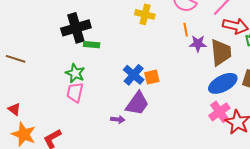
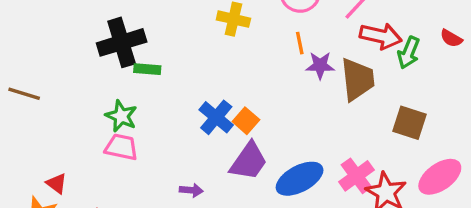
orange square: (152, 77) -> (246, 121), turned -35
blue ellipse: (223, 83) -> (300, 179), moved
pink trapezoid: (75, 92) -> (121, 147), turned 90
purple trapezoid: (137, 104) -> (249, 161), moved
red triangle: (14, 109) -> (57, 183), moved

